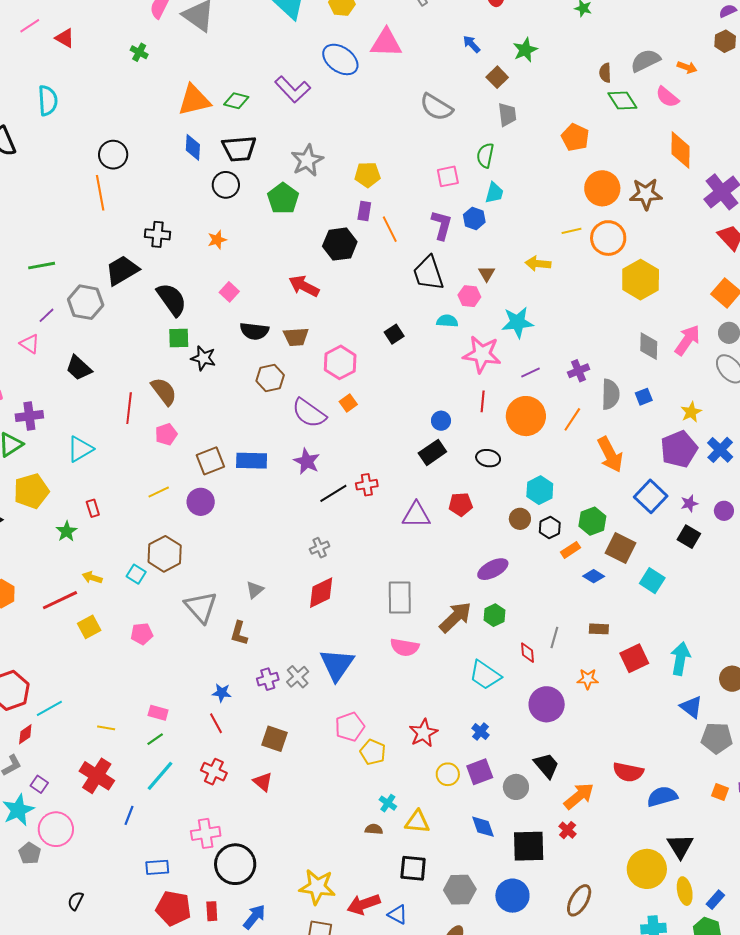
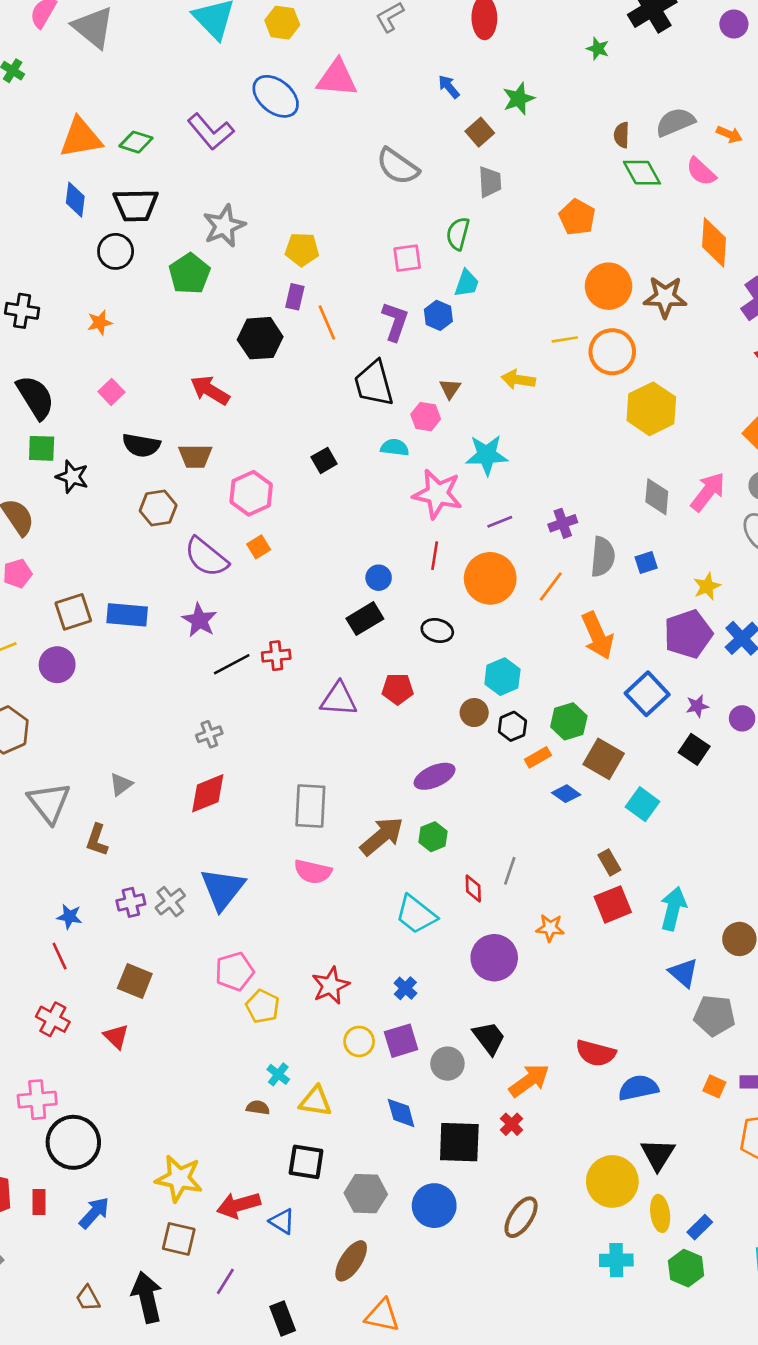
brown rectangle: (599, 629) -> (609, 862), moved, turned 54

